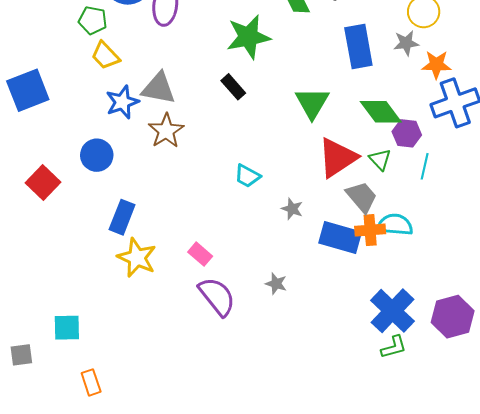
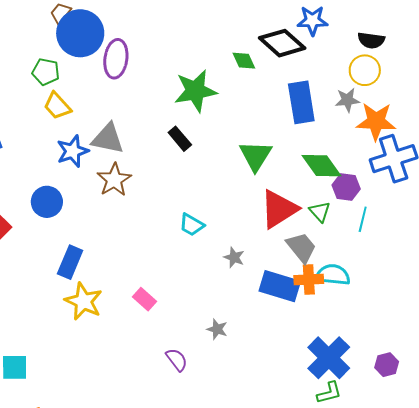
orange star: (436, 65) -> (376, 121), size x1.4
purple semicircle: (217, 296) -> (177, 360), moved, size x0.6
purple hexagon: (453, 317) -> (387, 365), size x0.6

